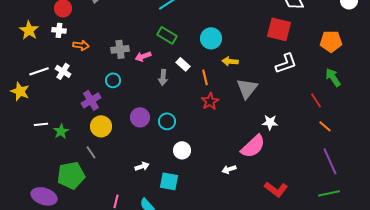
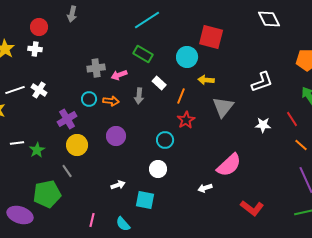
red square: (279, 29) -> (211, 37), moved
orange arrow: (81, 45) -> (111, 101), moved
orange line: (205, 77) -> (181, 96), turned 35
cyan circle: (167, 121) -> (165, 140), moved
white star: (270, 122) -> (263, 125), moved

